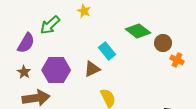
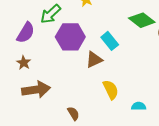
purple hexagon: (56, 70) -> (70, 37), moved

